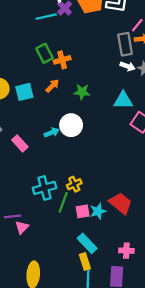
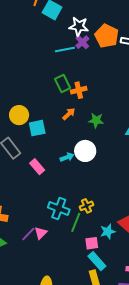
cyan square: (24, 92) -> (37, 128), moved
cyan cross: (44, 188) -> (59, 209), turned 35
pink square: (83, 211) -> (92, 243), moved
purple line: (13, 216) -> (28, 234), turned -42
pink triangle: (22, 227) -> (41, 233), moved

